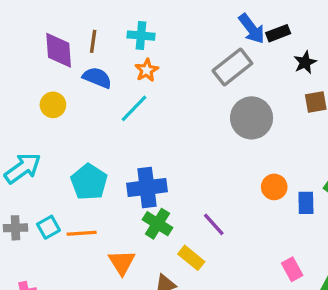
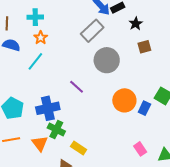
orange circle: (274, 187) -> (124, 100), size x1.5
blue rectangle: (306, 203) -> (144, 108), turned 32
purple line: (214, 224) -> (77, 87), moved
orange triangle: (122, 262) -> (40, 143), moved

